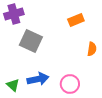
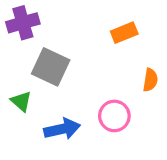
pink circle: (70, 84) -> (114, 116), moved
green triangle: (13, 85) -> (21, 101), moved

